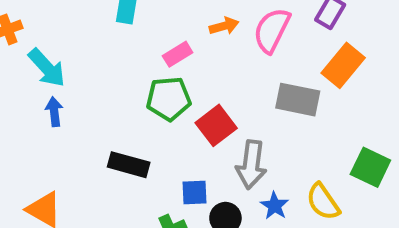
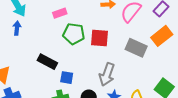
pink rectangle: (178, 54) -> (60, 13), moved
red square: (216, 125) -> (100, 38), moved, turned 30
blue square: (195, 193) -> (67, 78), moved

